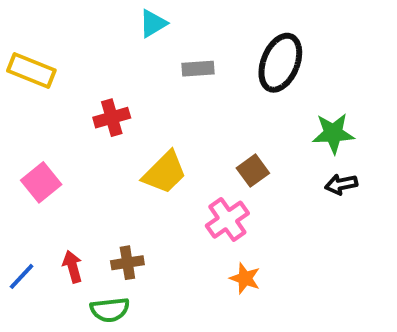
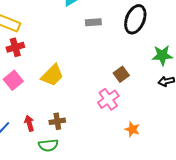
red cross: (112, 118) -> (15, 47), moved
yellow trapezoid: (165, 173) -> (52, 75), moved
orange star: (245, 278) -> (132, 129), moved

